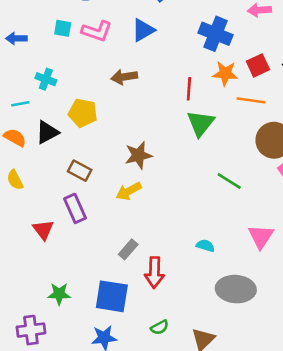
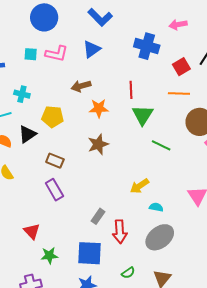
orange star: (225, 73) -> (99, 108), moved
green line: (229, 181) -> (161, 145), moved
yellow arrow: (129, 191) -> (140, 186), moved
red triangle: (43, 230) -> (32, 231), moved
gray ellipse: (236, 289) -> (160, 237), moved, turned -36

